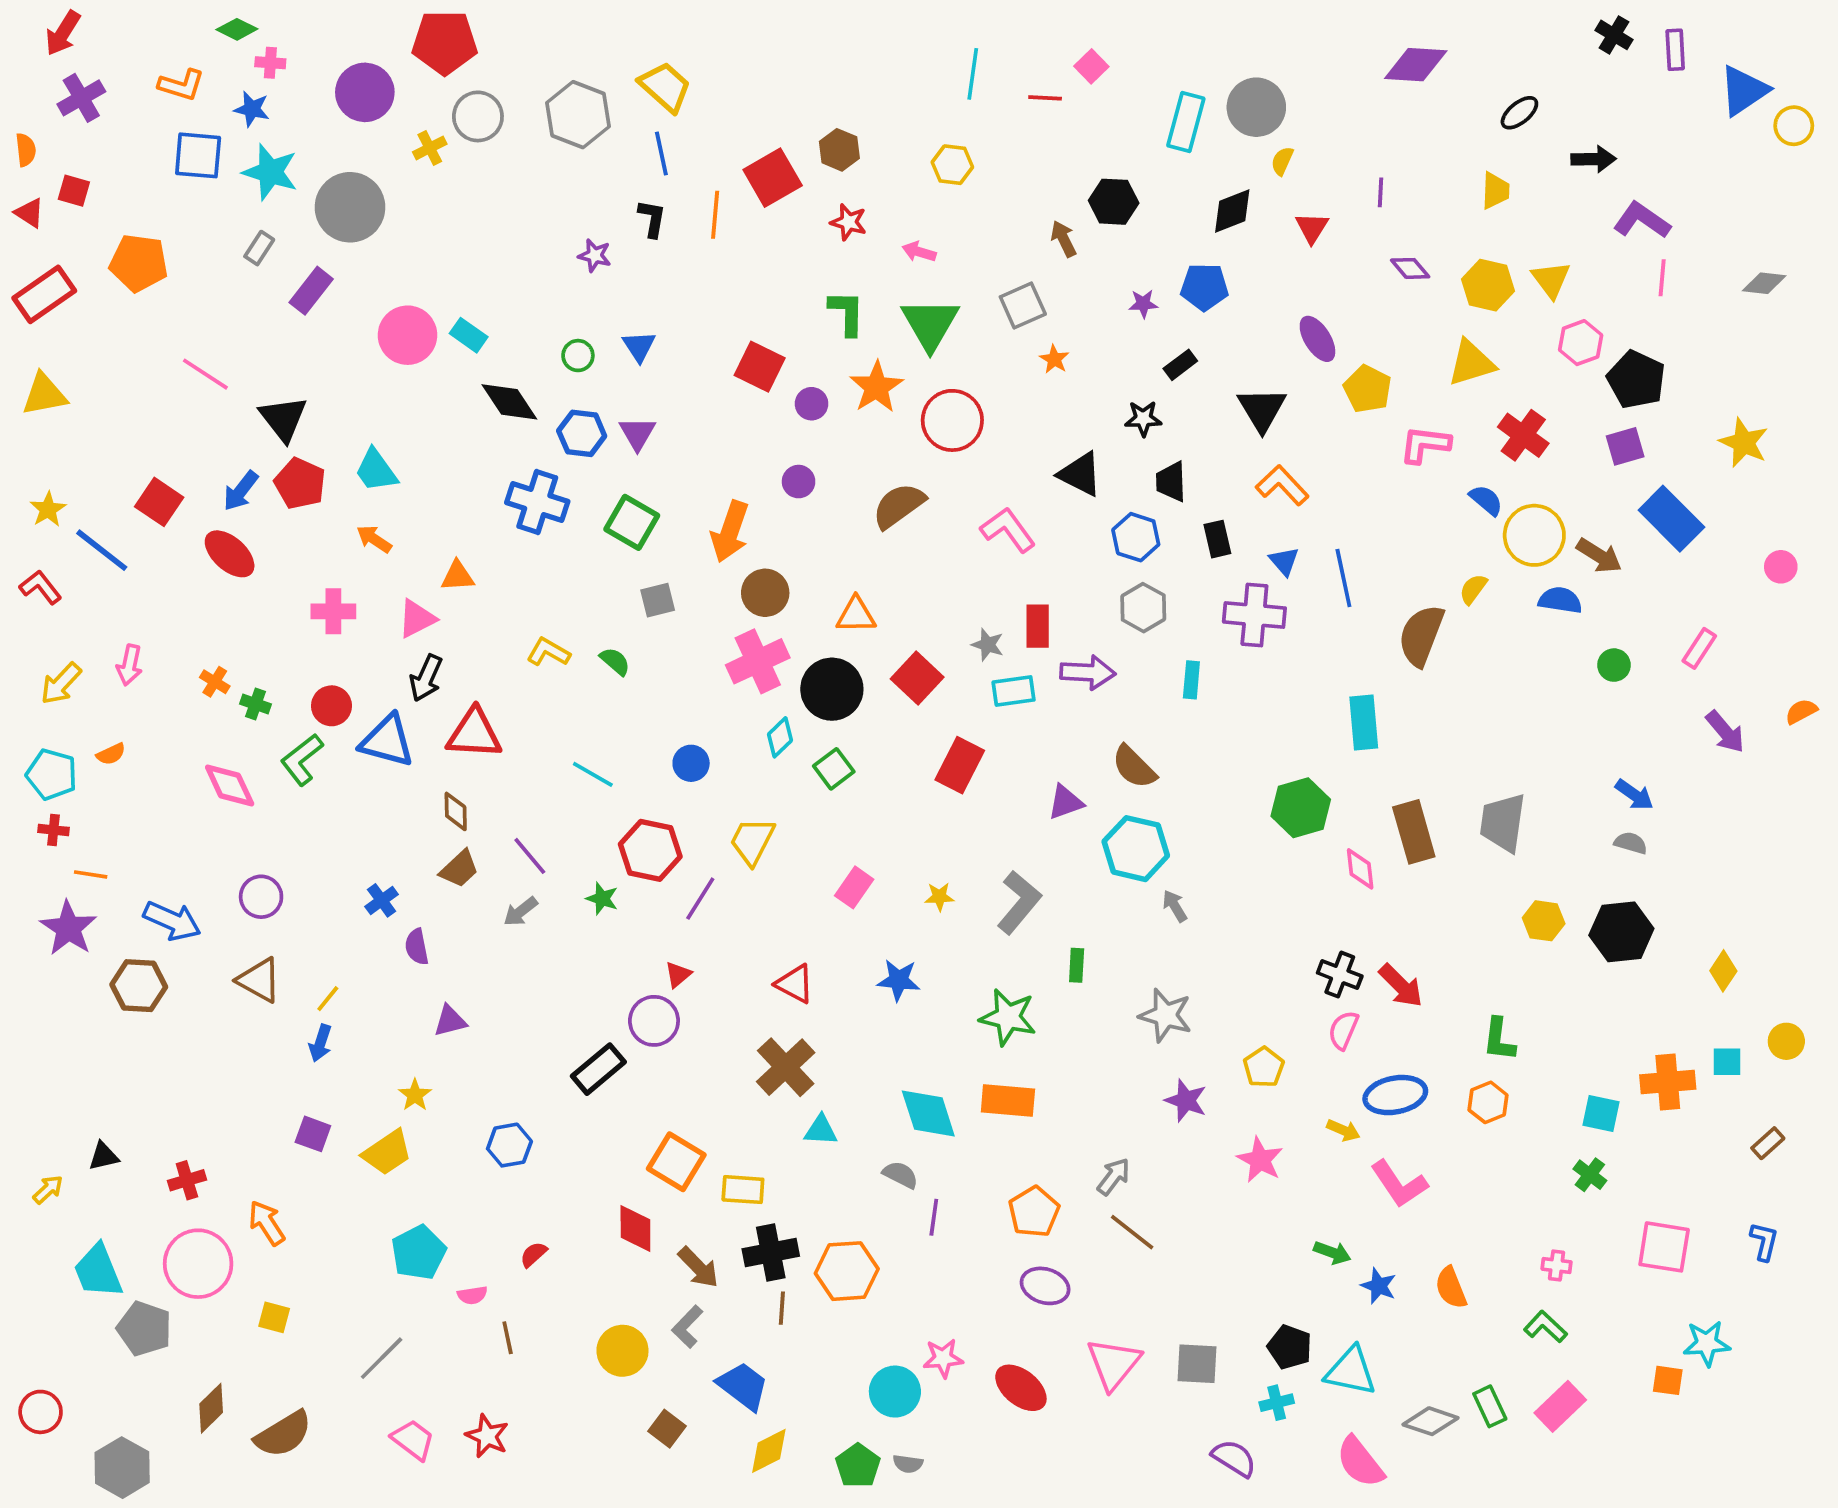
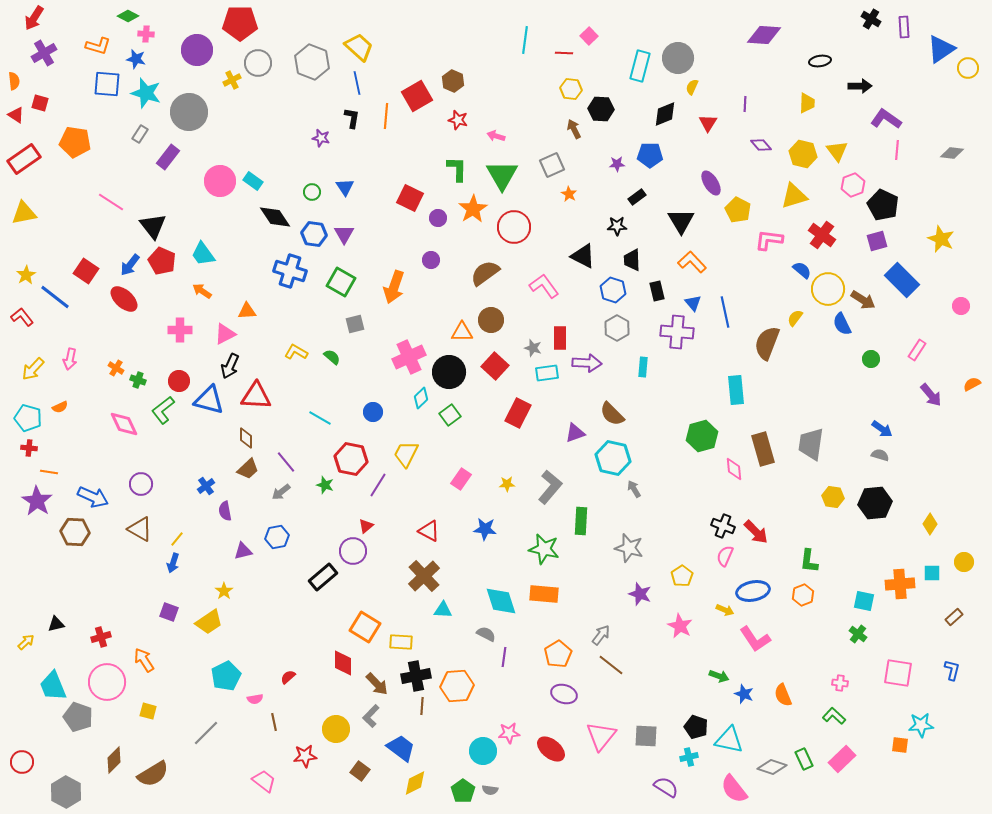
black ellipse: (1519, 113) -> (820, 61), turned 30
yellow hexagon: (952, 165) -> (571, 89), moved
brown circle: (765, 593) -> (491, 320), moved
blue semicircle: (1560, 600) -> (842, 324), turned -125
green rectangle: (1077, 965) -> (581, 521), size x1.5
blue hexagon: (509, 1145) -> (277, 537), moved
red star: (487, 1436) -> (305, 756), moved, turned -30
pink trapezoid: (413, 1440) -> (264, 781), moved

